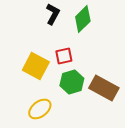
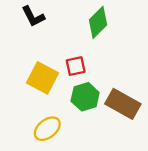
black L-shape: (53, 14) -> (33, 16), moved, turned 125

